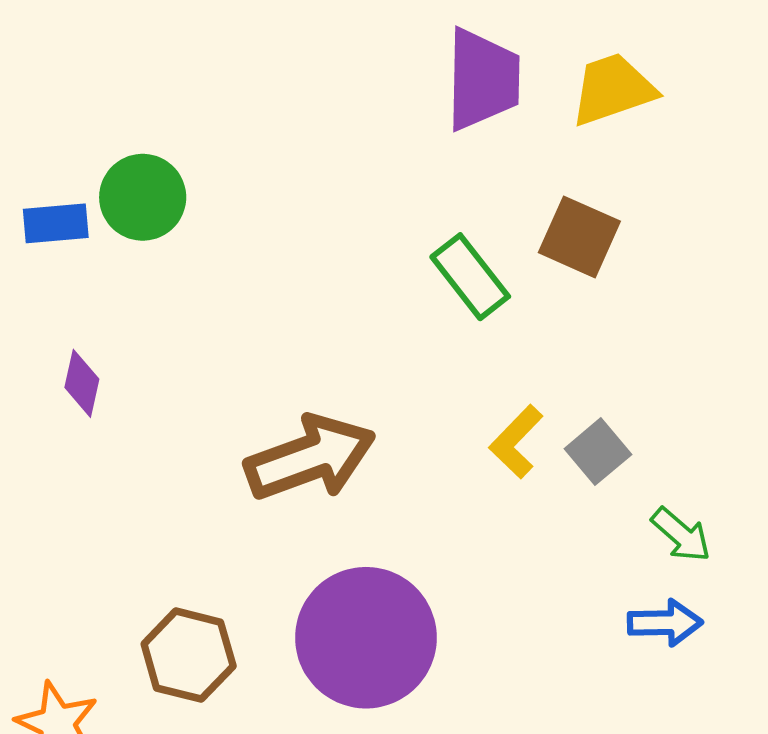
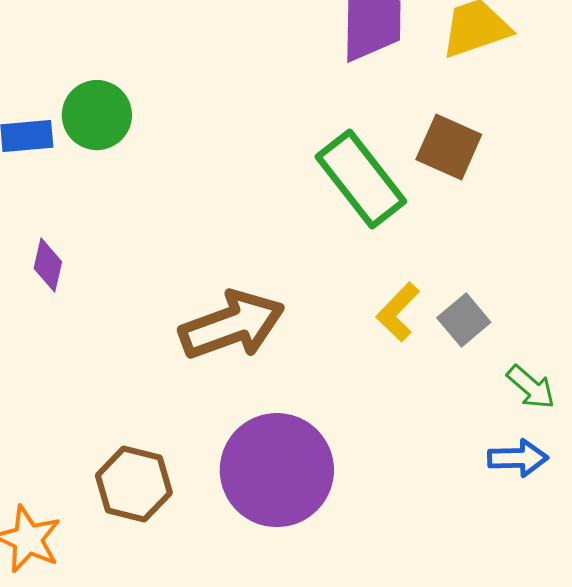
green rectangle: (470, 277) -> (361, 179), size x1.4

